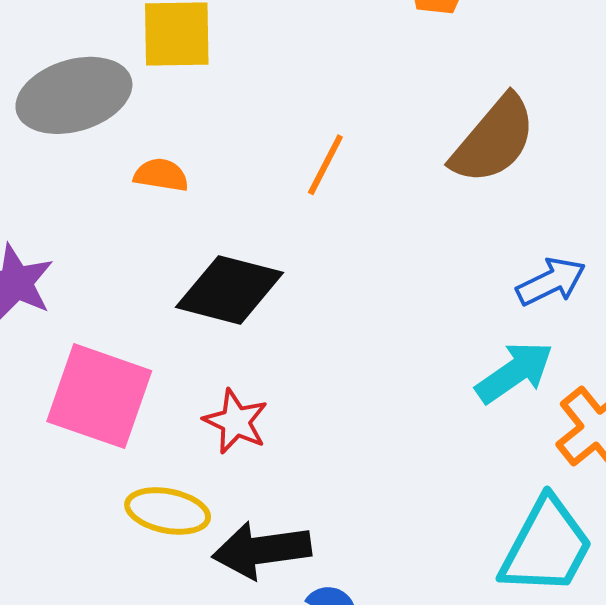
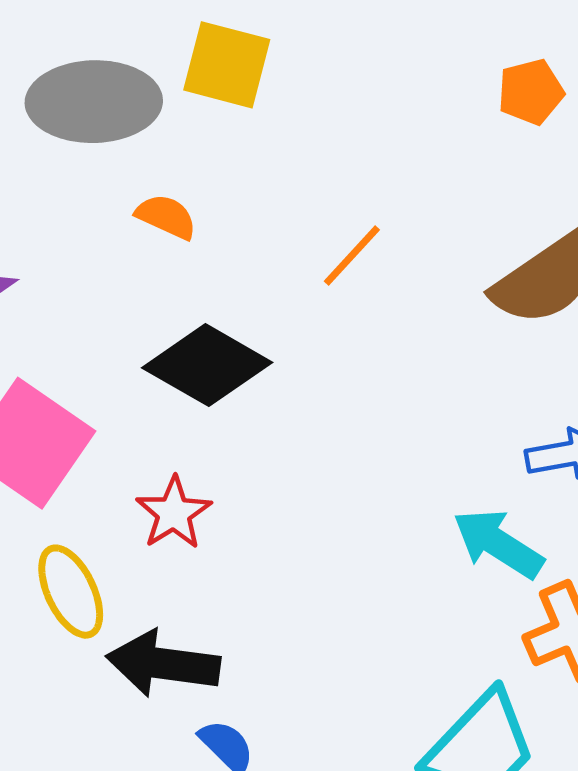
cyan arrow: (514, 372) -> (498, 544), turned -128
yellow ellipse: (168, 511) -> (71, 592), turned 38

